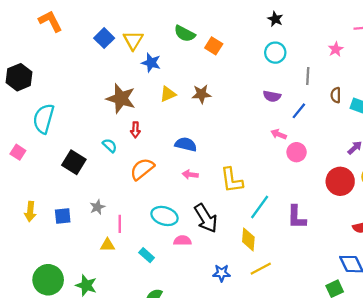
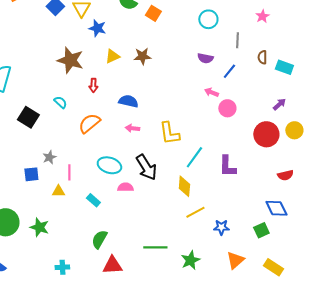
red arrow: (135, 130) -> (93, 85), moved
blue square: (63, 216) -> (31, 174), moved
blue star: (222, 273) -> (221, 227), moved

